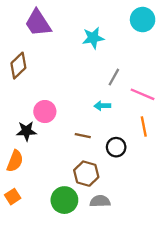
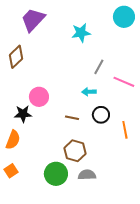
purple trapezoid: (38, 23) -> (33, 20), turned 76
orange line: (144, 126) -> (125, 130), moved
black circle: (116, 147) -> (101, 115), moved

